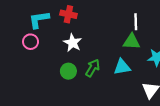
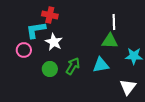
cyan L-shape: (39, 20) -> (36, 30), moved
pink circle: (31, 42) -> (24, 50), moved

